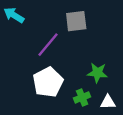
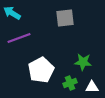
purple line: (48, 45) -> (19, 38), moved, turned 30

